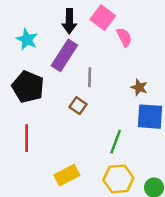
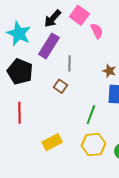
black arrow: (69, 21) -> (53, 19), turned 42
cyan star: (27, 39) -> (19, 34), size x1.4

